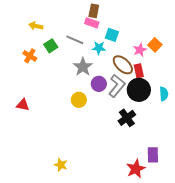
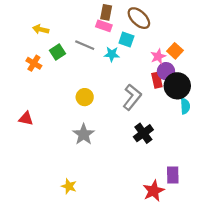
brown ellipse: (123, 65) -> (139, 18), moved
gray star: (83, 67) -> (84, 134), moved
purple circle: (99, 84) -> (166, 71), moved
black circle: (139, 90) -> (177, 86), moved
yellow circle: (79, 100) -> (85, 97), moved

